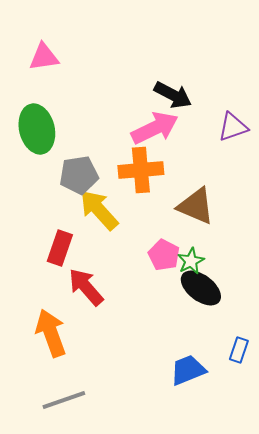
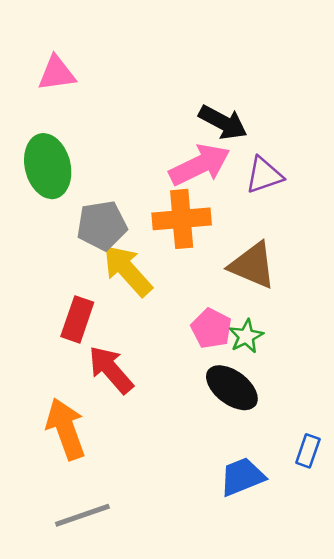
purple triangle: (233, 127) -> (264, 175), moved
black ellipse: (201, 288) -> (232, 388), moved

